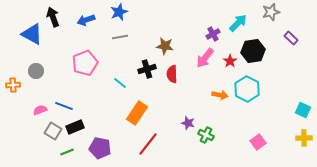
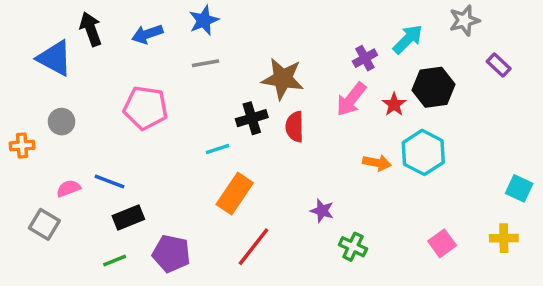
brown star: (165, 46) -> (283, 79), size x1.4
pink pentagon: (85, 63) -> (146, 108), turned 30
cyan line: (120, 83) -> (218, 149), moved, turned -56
gray square: (53, 131) -> (44, 224), moved
green cross: (206, 135) -> (353, 247), moved
yellow cross: (304, 138) -> (504, 238), moved

